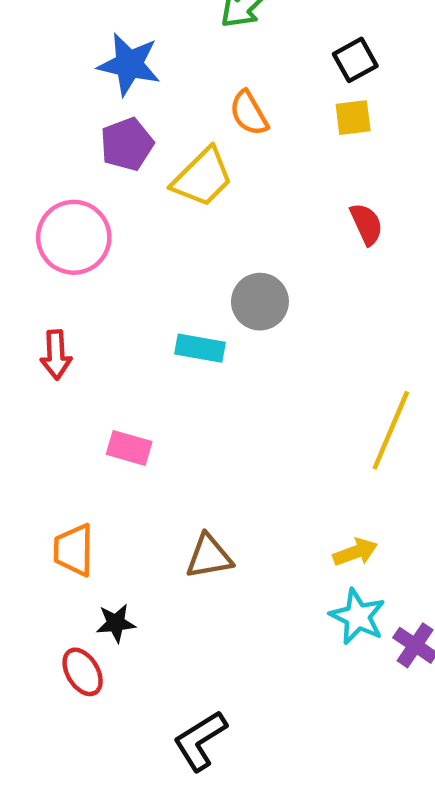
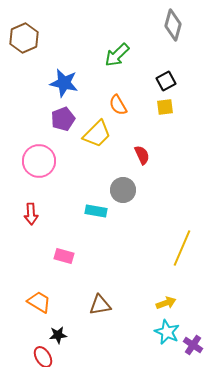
red semicircle: (366, 224) -> (142, 155), moved
orange trapezoid: (74, 550) -> (39, 302), turned 120

